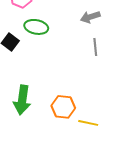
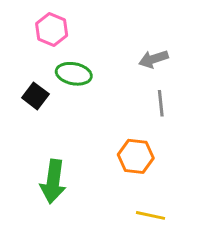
orange hexagon: (63, 107) -> (136, 156), moved

